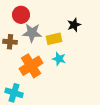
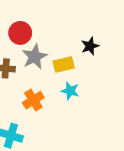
gray star: (32, 33) -> (35, 57), turned -30
orange cross: (31, 66) -> (33, 100), size x0.7

